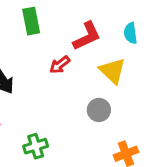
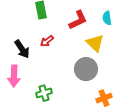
red arrow: (60, 65) -> (47, 41), moved
gray circle: (99, 110) -> (86, 69), size x1.5

